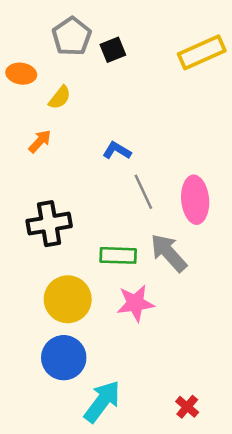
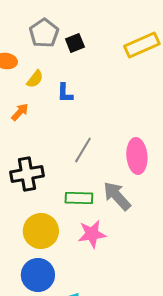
blue L-shape: (117, 151) -> (65, 93), moved, turned -120
gray line: (143, 192) -> (83, 150), moved, turned 56

